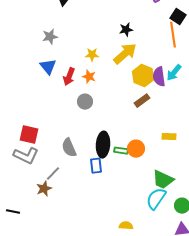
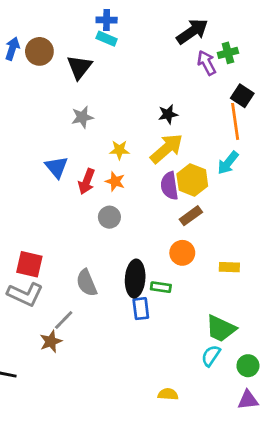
gray star: (50, 37) -> (82, 117), moved
cyan arrow: (174, 73) -> (228, 163), moved
purple semicircle: (159, 77) -> (169, 186), moved
orange circle: (136, 149) -> (182, 253), moved
blue rectangle: (96, 166) -> (141, 309), moved
cyan semicircle: (156, 199) -> (211, 356), size x0.7

